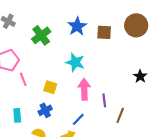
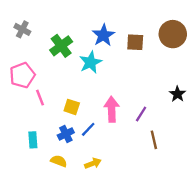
cyan star: (75, 62) -> (90, 62), moved, turned 30
purple line: (104, 100) -> (141, 114), moved, turned 40
brown line: (120, 115) -> (154, 140), turned -35
blue line: (78, 119) -> (88, 129), moved

